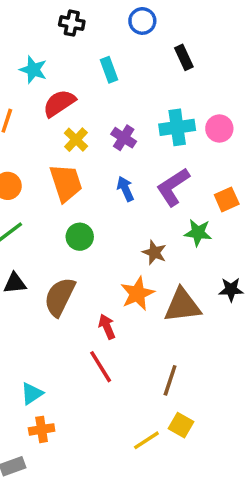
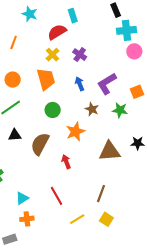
red semicircle: (59, 103) -> (57, 32), moved
cyan cross: (177, 127) -> (126, 30), moved
brown star: (154, 252) -> (92, 109), moved
orange star: (137, 294) -> (75, 132), moved
red line: (101, 367) -> (57, 196), moved
yellow line: (146, 440) -> (77, 219), moved

